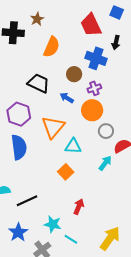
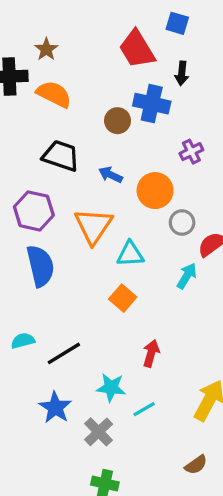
orange semicircle: (52, 47) -> (54, 94), moved, turned -80
brown circle: (74, 74) -> (118, 121), moved
purple cross: (94, 88) -> (191, 152), moved
cyan line: (71, 239) -> (144, 409), turned -56

